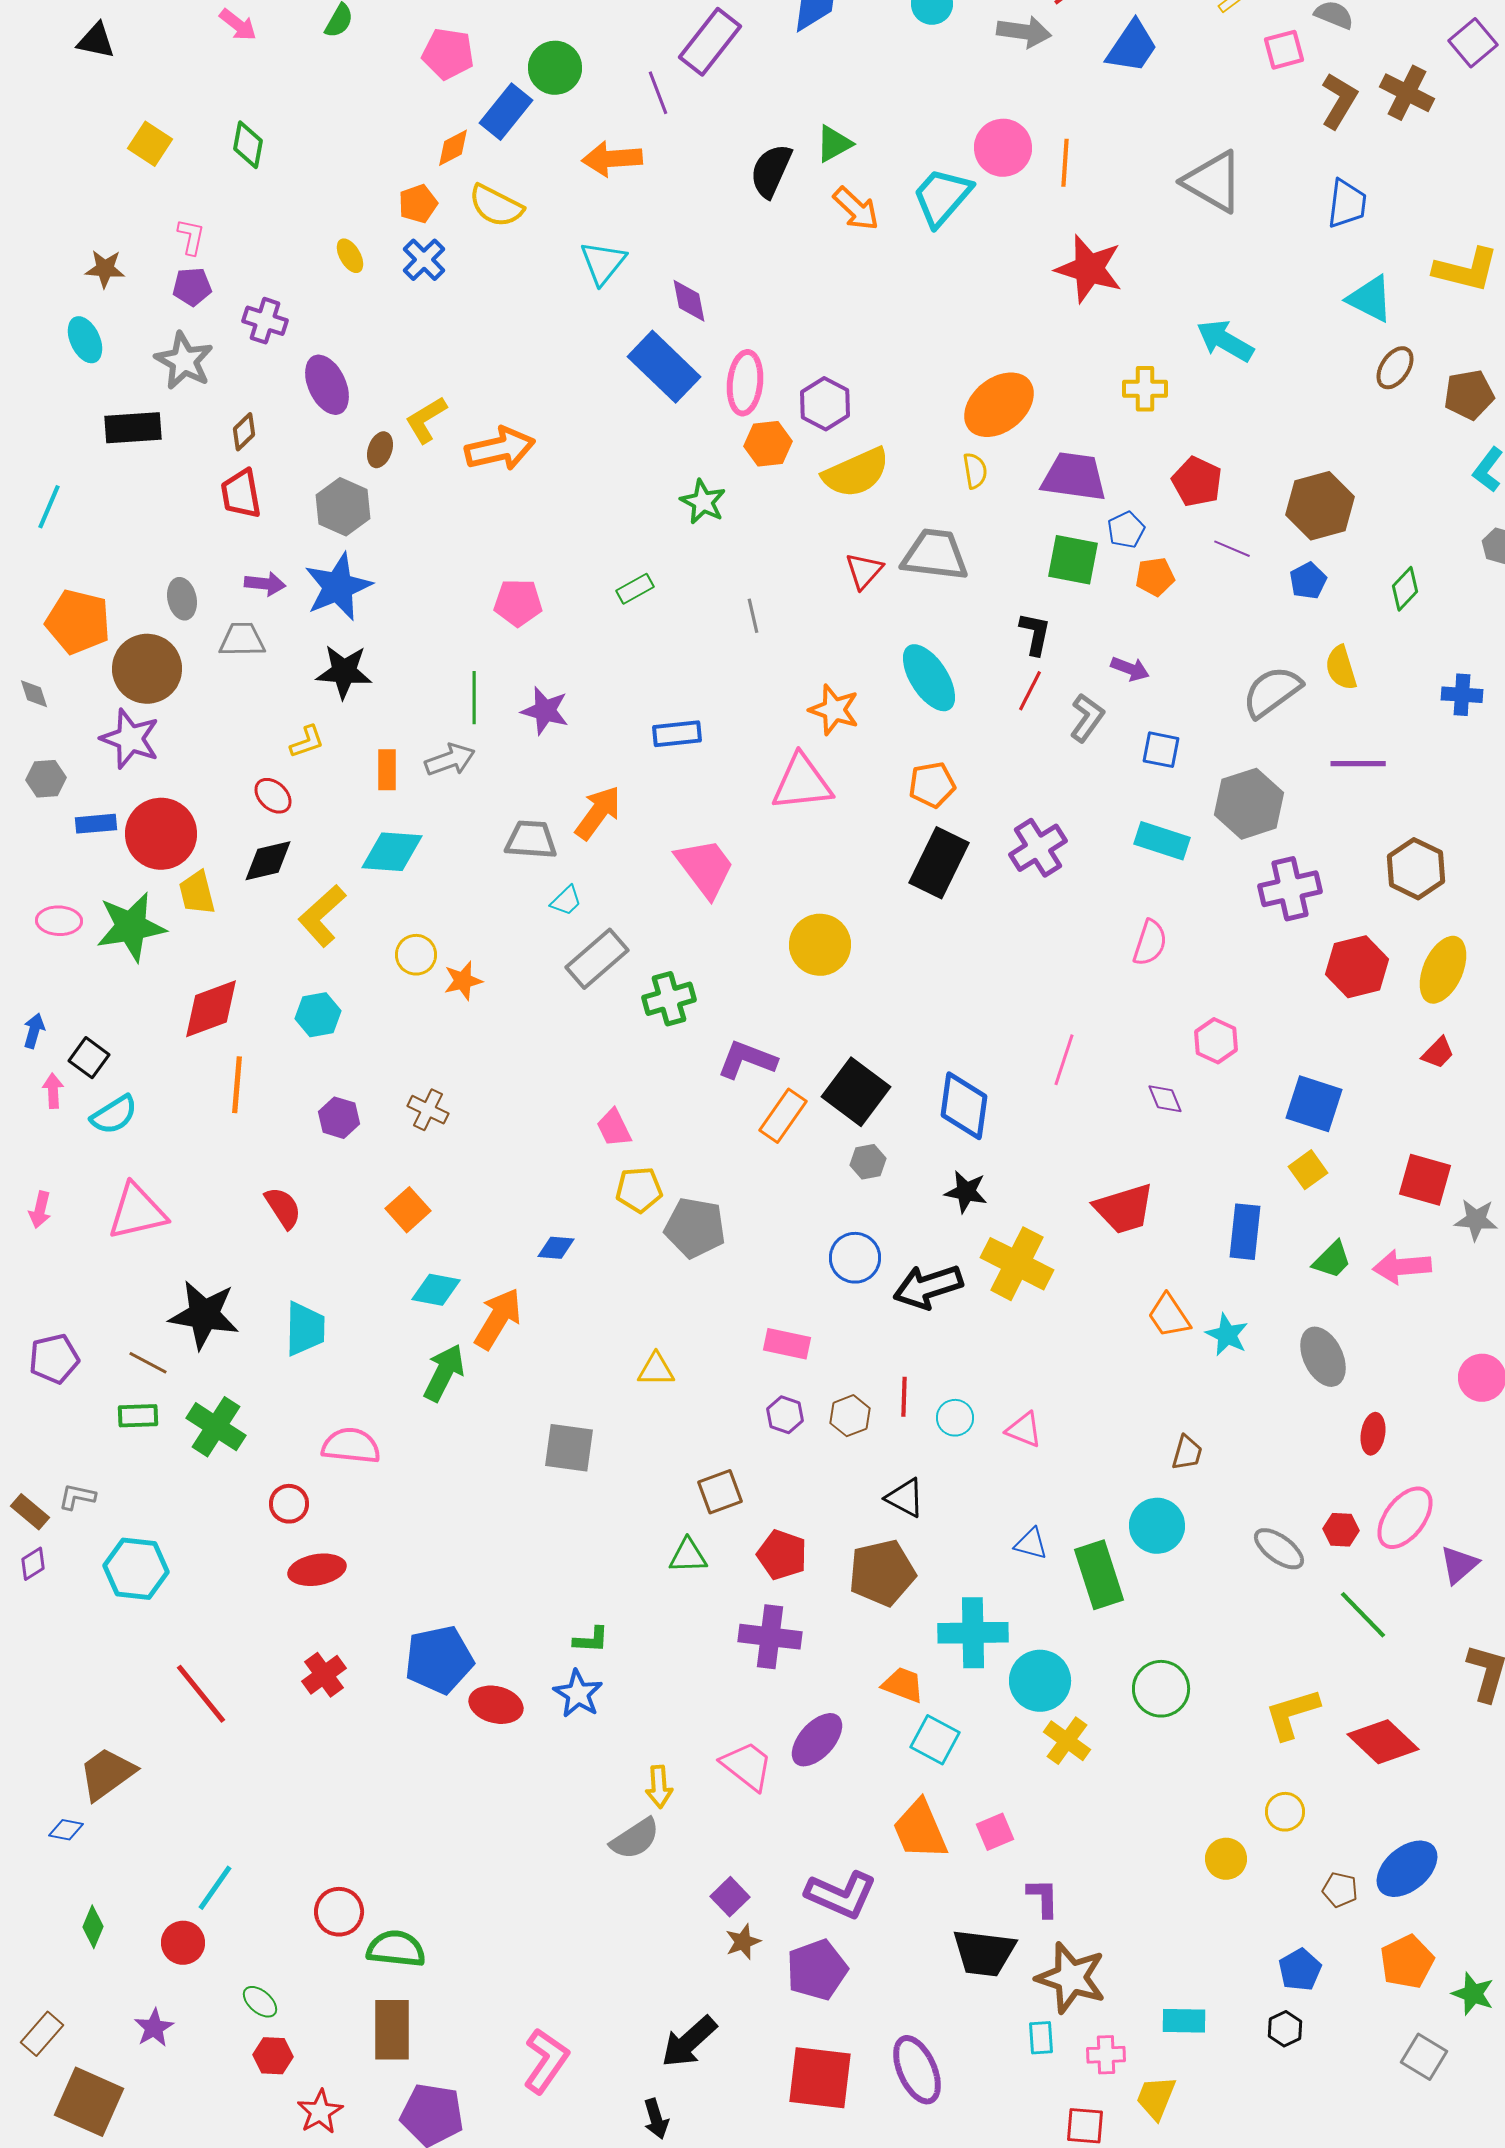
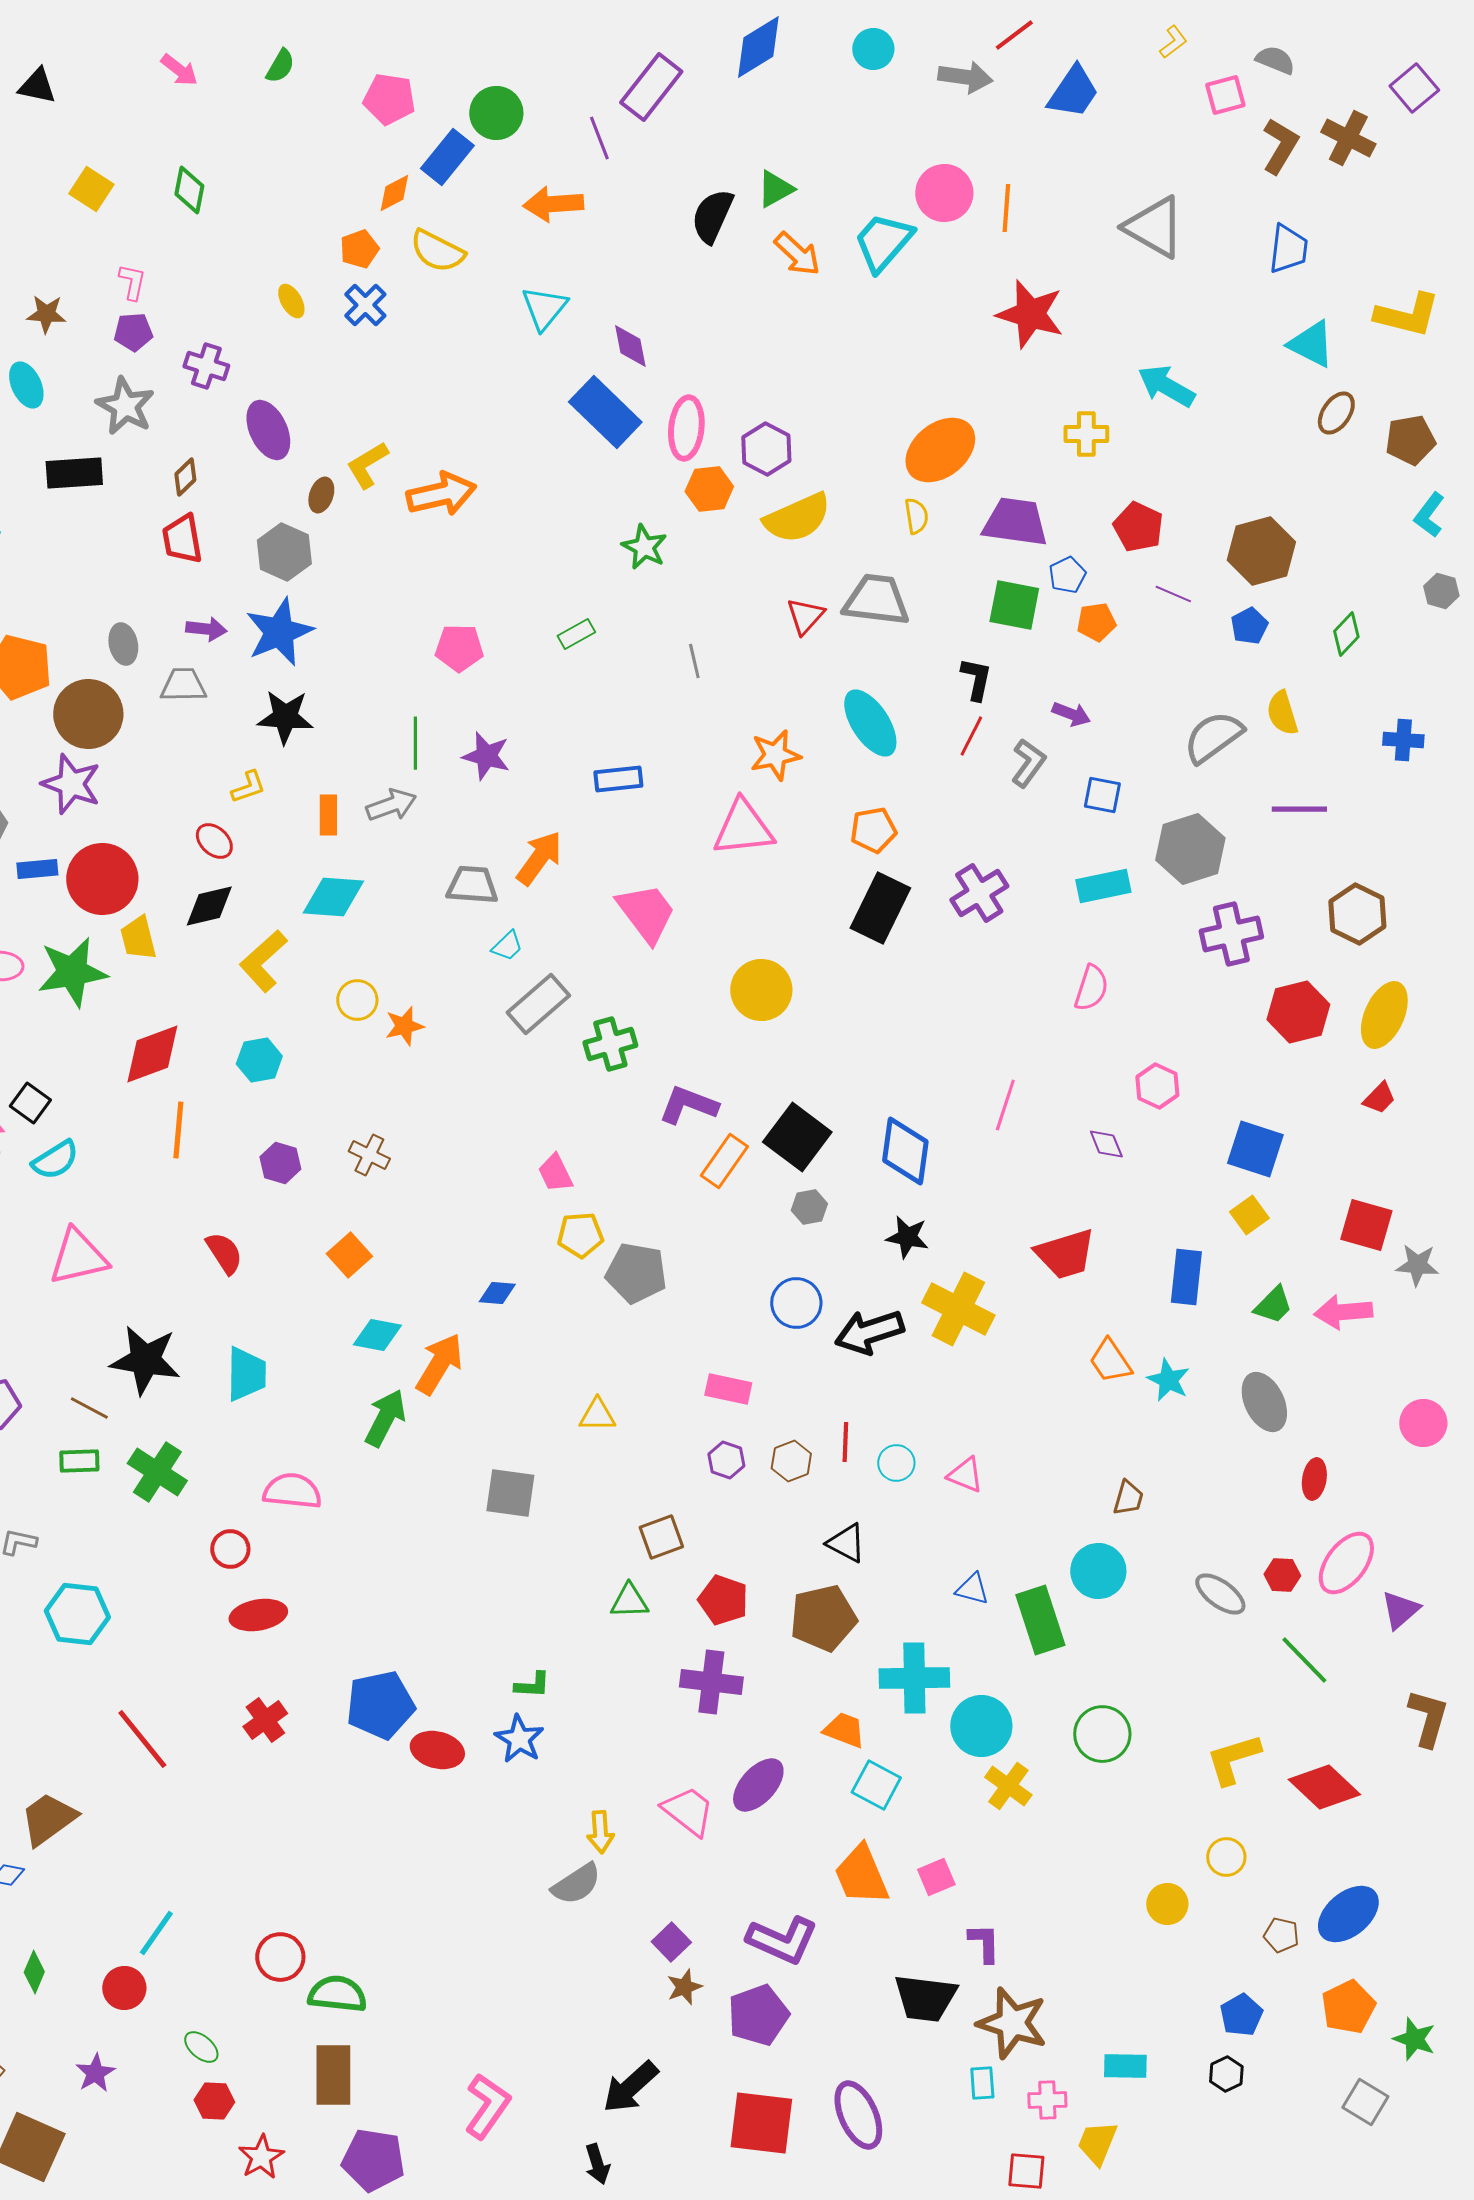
orange star: (834, 710) -> (775, 755), turned -30
cyan rectangle: (1162, 841) -> (1103, 886), turned -30

